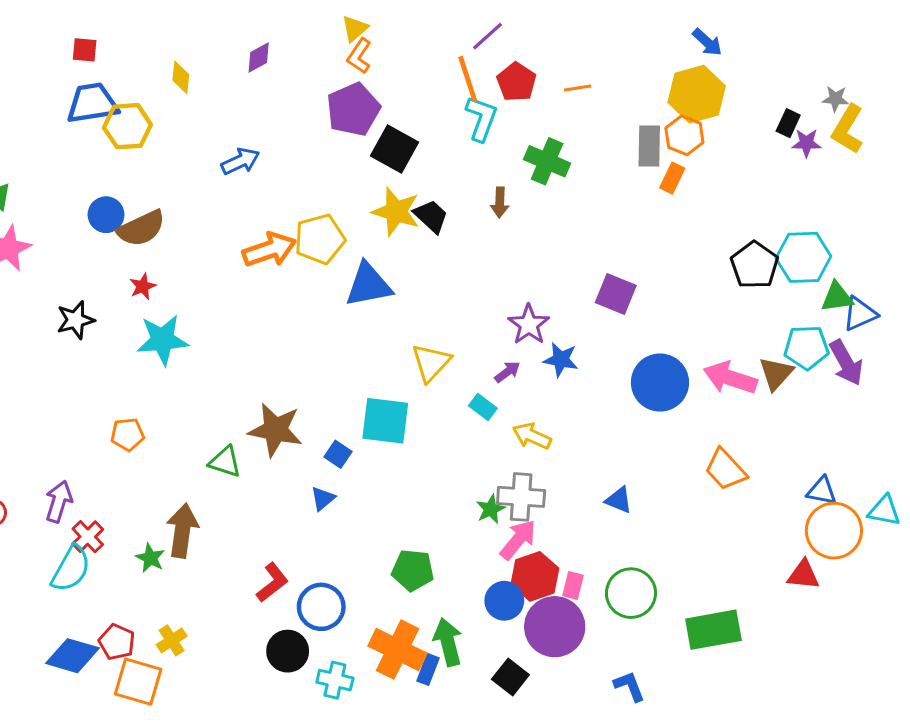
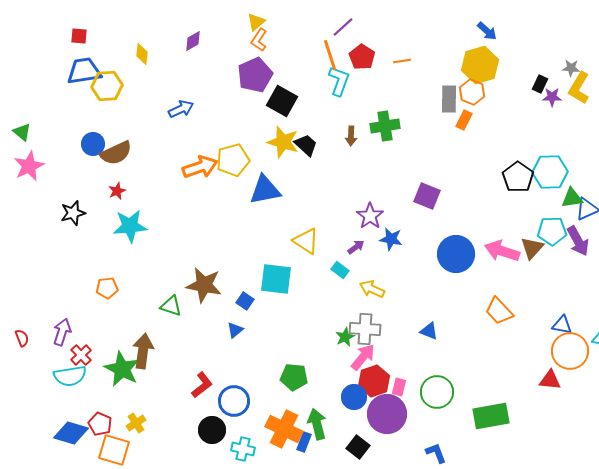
green cross: (547, 161) -> (385, 126), moved, turned -32
yellow triangle: (431, 363) -> (306, 241), turned -40
green star: (150, 558) -> (122, 369), size x1.8
cyan semicircle: (71, 569) -> (70, 376), turned 52

